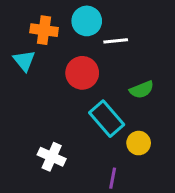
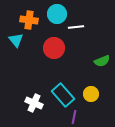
green semicircle: (142, 90) -> (102, 61), moved
cyan rectangle: (107, 119) -> (63, 95), moved

